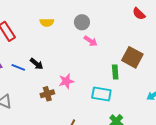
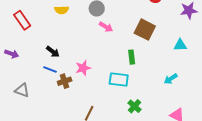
brown square: (132, 57) -> (145, 30), moved
blue line: (18, 67) -> (50, 70), moved

